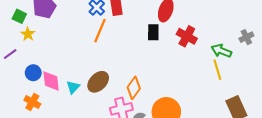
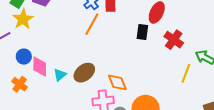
yellow star: (28, 34) -> (23, 19), size x1.5
yellow line: (217, 70) -> (186, 73), moved, turned 30
orange diamond: (134, 88) -> (117, 82), turned -65

